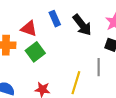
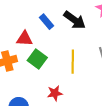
yellow line: (76, 83) -> (73, 62), moved

